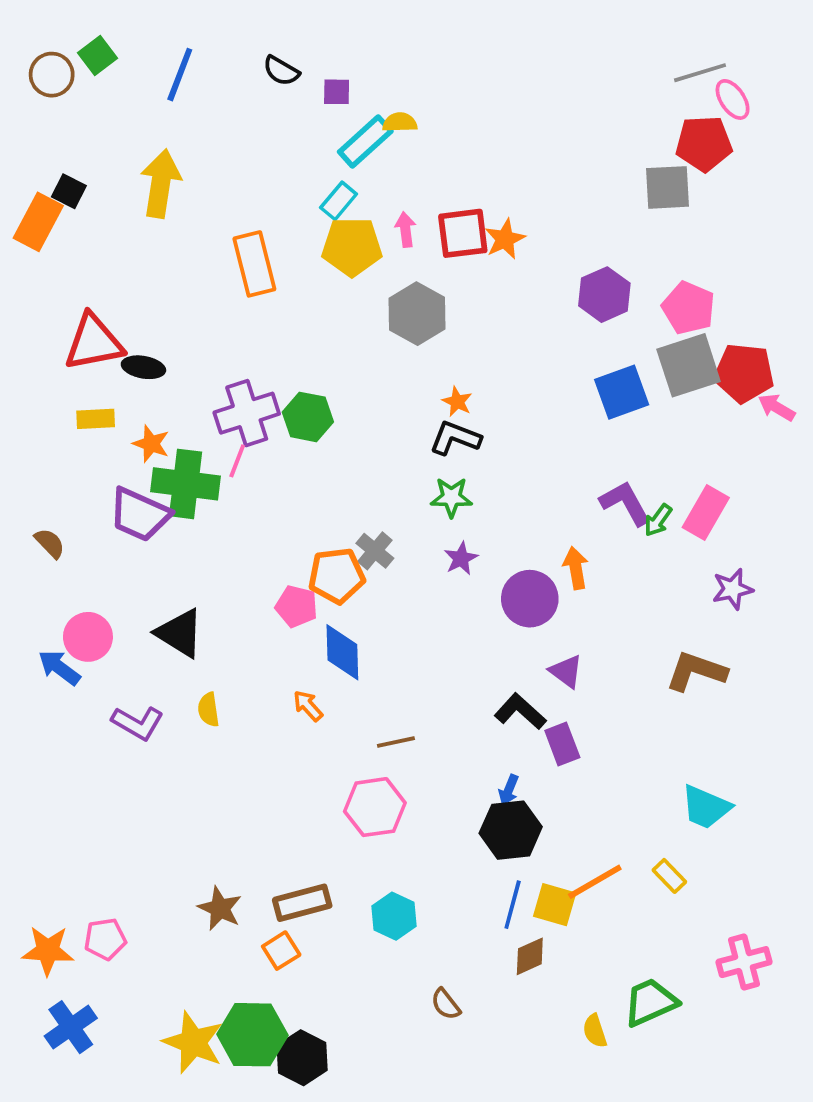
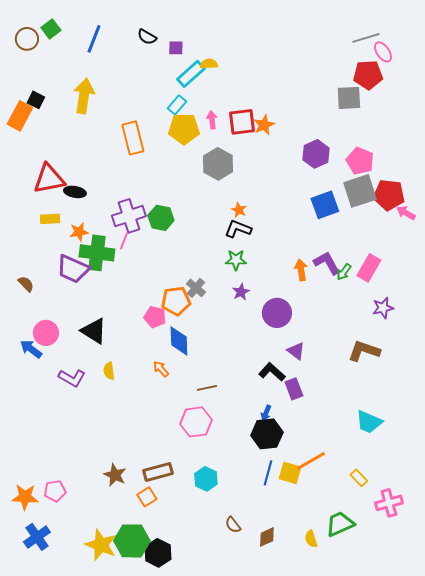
orange star: (151, 444) -> (79, 232), turned -30
orange arrow: (576, 568) -> (301, 270), moved
yellow rectangle: (669, 876) -> (359, 478), moved
brown diamond: (530, 956) -> (267, 537), moved

